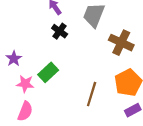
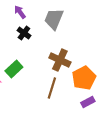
brown cross: (121, 43) -> (60, 60), moved

